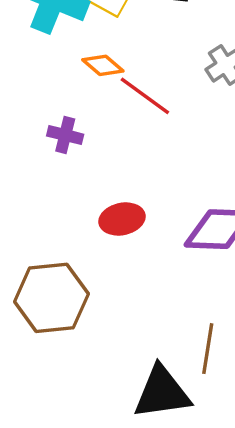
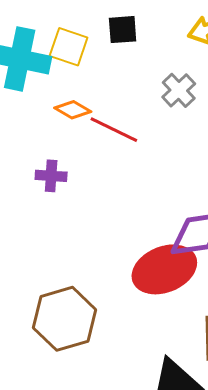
red ellipse: (122, 219) -> (164, 269), moved, size x1.6

